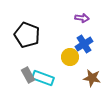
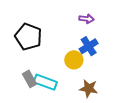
brown star: (92, 78) -> (89, 88), moved

